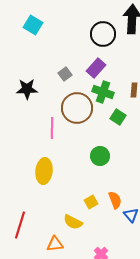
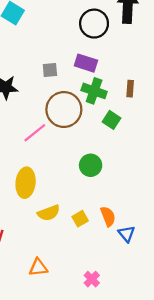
purple rectangle: (96, 68) -> (86, 63), turned 66
gray square: (65, 74) -> (50, 70), turned 32
pink line: (52, 128) -> (35, 133), turned 50
yellow semicircle: (73, 222) -> (49, 213), moved, turned -48

